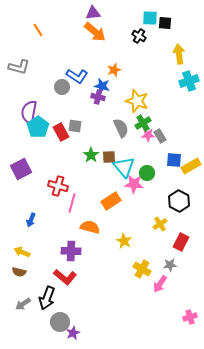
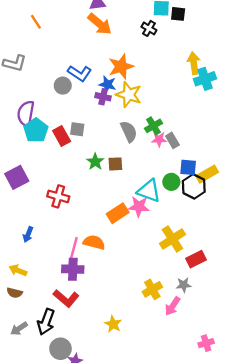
yellow arrow: (179, 54) -> (194, 63), moved
orange star: (114, 70) -> (121, 67), size x1.6
yellow star: (137, 101) -> (129, 95), moved
cyan triangle: (124, 167) -> (149, 191), moved, turned -30
green circle: (147, 173) -> (171, 182), moved
pink star: (134, 184) -> (139, 207), moved
black hexagon: (179, 201) -> (194, 186), moved
pink line: (72, 203) -> (74, 248), moved
yellow cross: (160, 224) -> (172, 239), size x1.6
yellow star: (124, 241) -> (113, 324), moved
red rectangle: (181, 242) -> (196, 259), turned 36
yellow cross: (142, 269) -> (152, 289), turned 30

